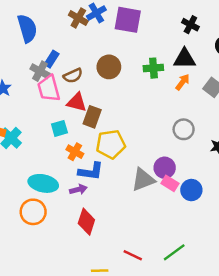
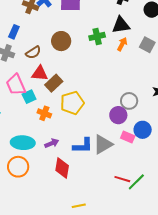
blue rectangle: (52, 59) -> (14, 32), moved
pink trapezoid: (49, 88) -> (16, 85), moved
brown rectangle: (92, 117) -> (54, 83), turned 36
gray circle: (184, 129) -> (129, 101), moved
blue L-shape: (91, 171) -> (83, 146), moved
gray triangle: (143, 180) -> (103, 144), moved
pink rectangle: (170, 183) -> (128, 137), moved
red line: (133, 255) -> (122, 179), moved

